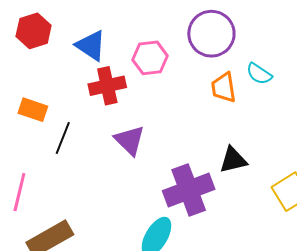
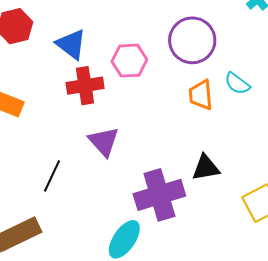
black line: (63, 138) -> (52, 176), moved

